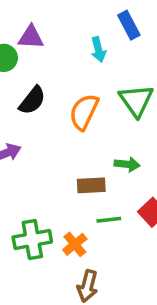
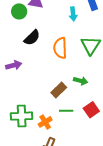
orange semicircle: (84, 112) -> (60, 48), turned -35
brown rectangle: (91, 185) -> (59, 90), turned -49

